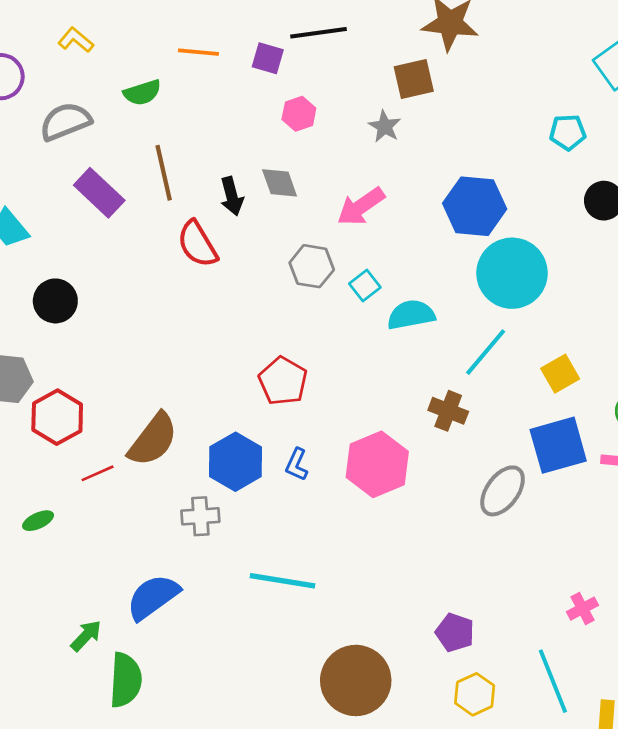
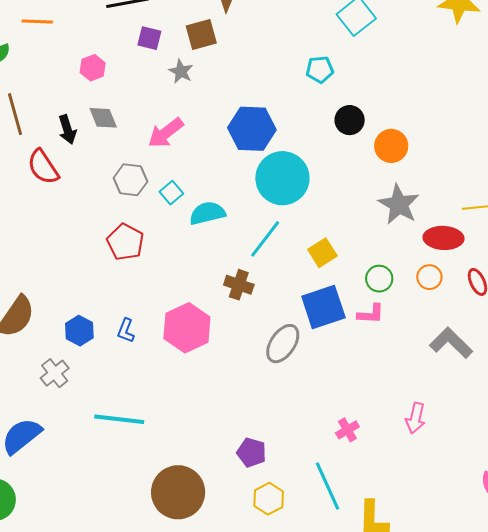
purple square: (268, 58) -> (149, 38), moved
pink hexagon: (299, 114) -> (93, 68), moved
red pentagon: (283, 381) -> (125, 242), moved
blue hexagon: (236, 462) -> (79, 331), size x0.7
gray cross: (200, 516) -> (55, 373), turned -32

